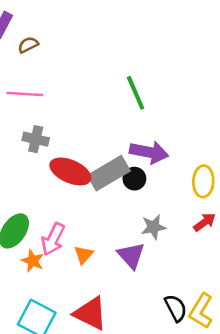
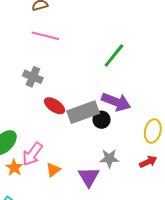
green line: (136, 93) -> (114, 56), turned 52
pink line: (25, 94) -> (45, 36), moved
red ellipse: (70, 171) -> (55, 106), size x0.7

